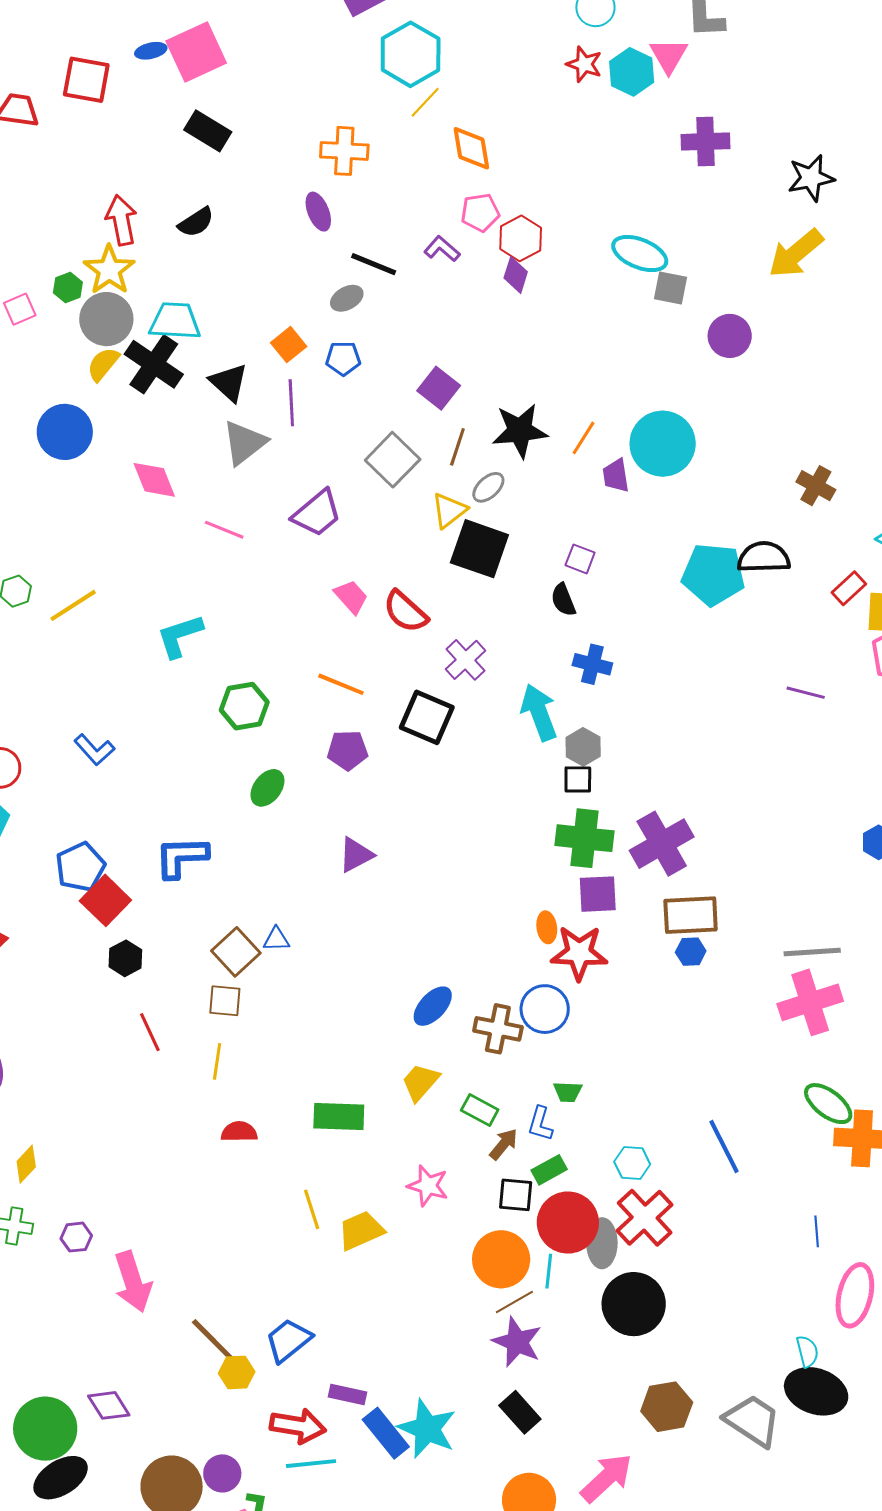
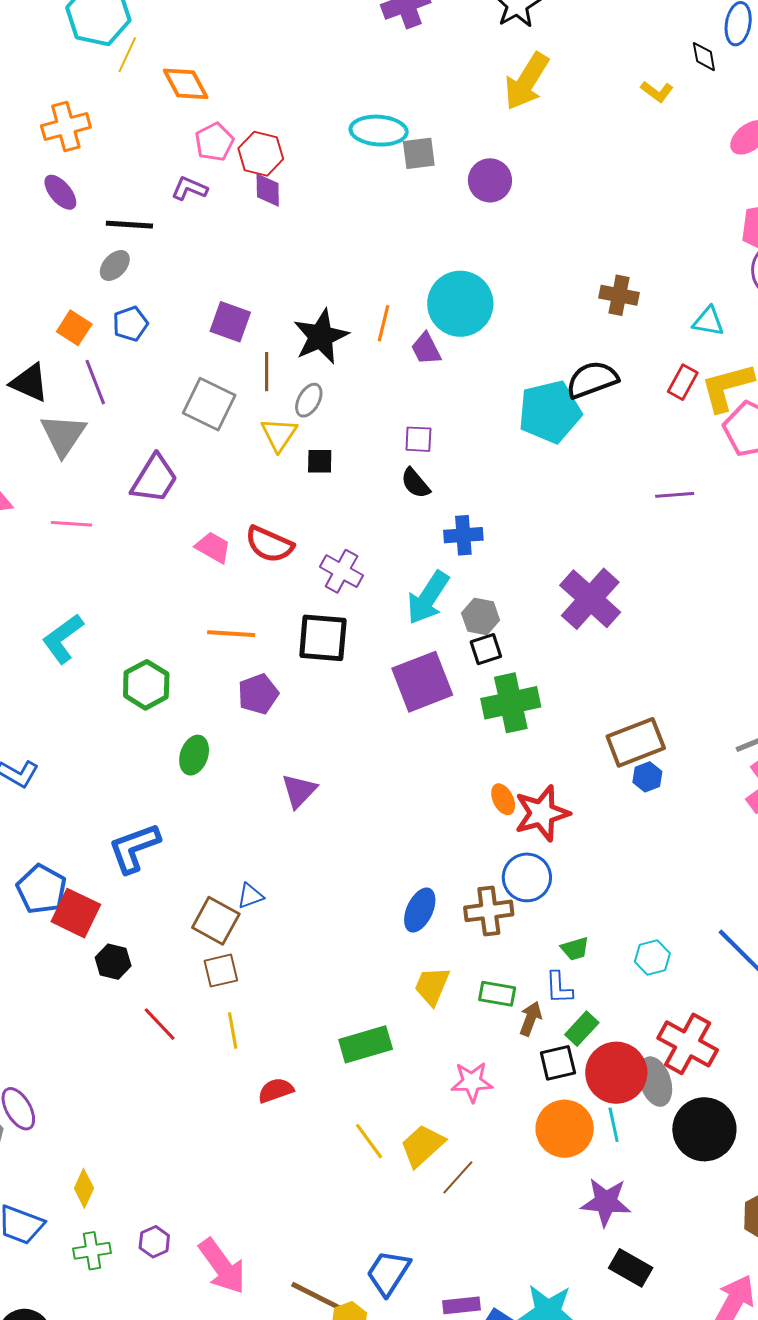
black square: (479, 549) -> (320, 461), size x0.5
cyan arrow: (539, 712) -> (428, 598), turned -108
purple cross: (662, 844) -> (590, 599), moved
purple square: (598, 894) -> (422, 682), moved, size x1.4
cyan hexagon: (632, 1163) -> (652, 957), moved
brown line: (514, 1302) -> (458, 1177), moved

